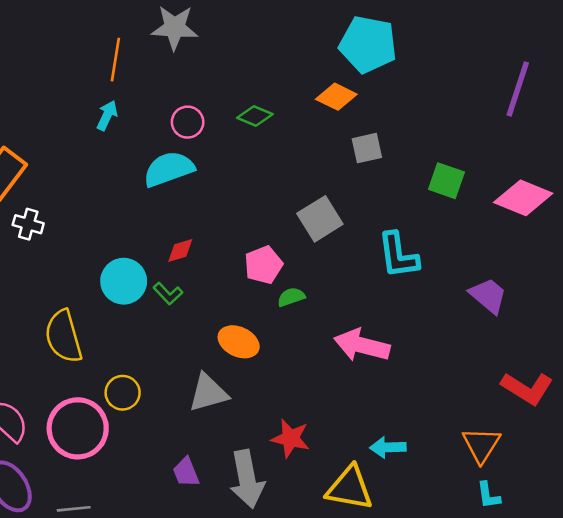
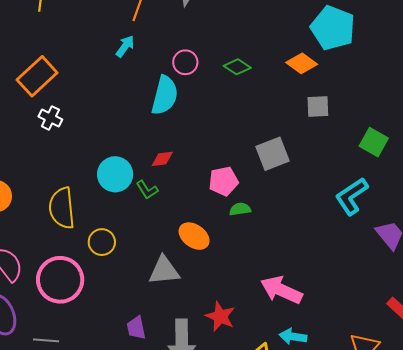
cyan semicircle: (169, 169) -> (165, 95), turned 114
cyan L-shape: (398, 255) -> (352, 196), moved, turned 54
pink arrow: (362, 345) -> (281, 290), moved
yellow circle: (123, 393) -> (102, 242), moved

